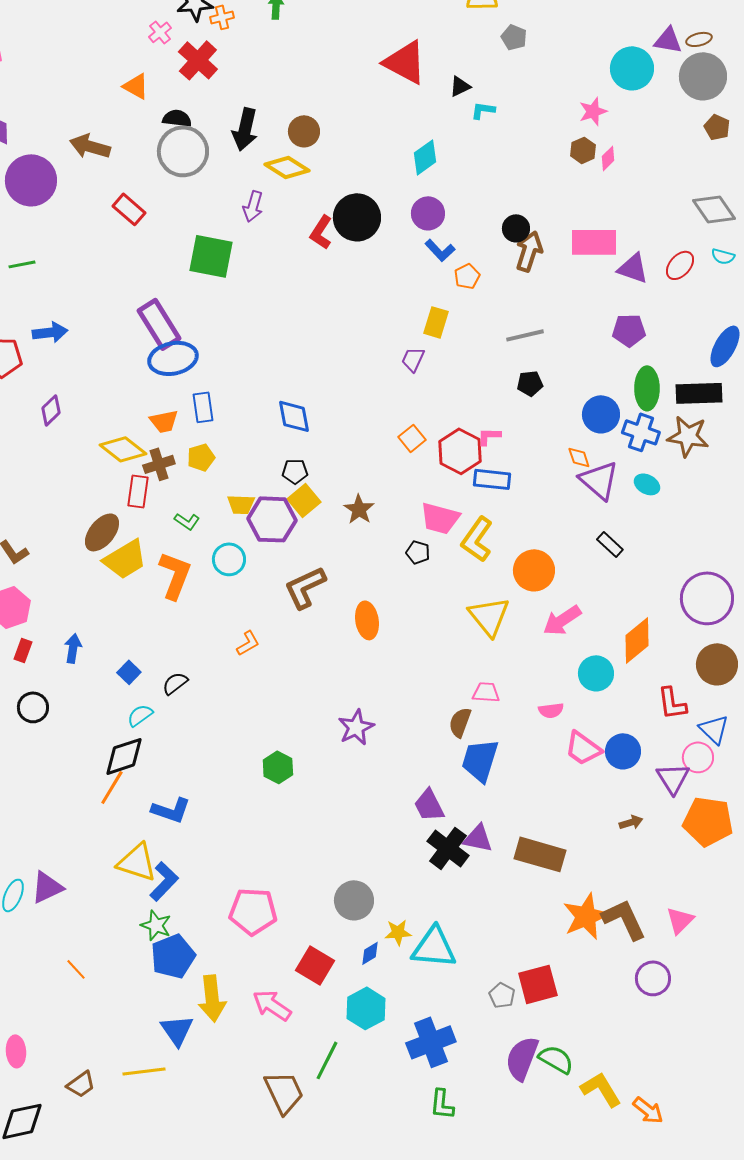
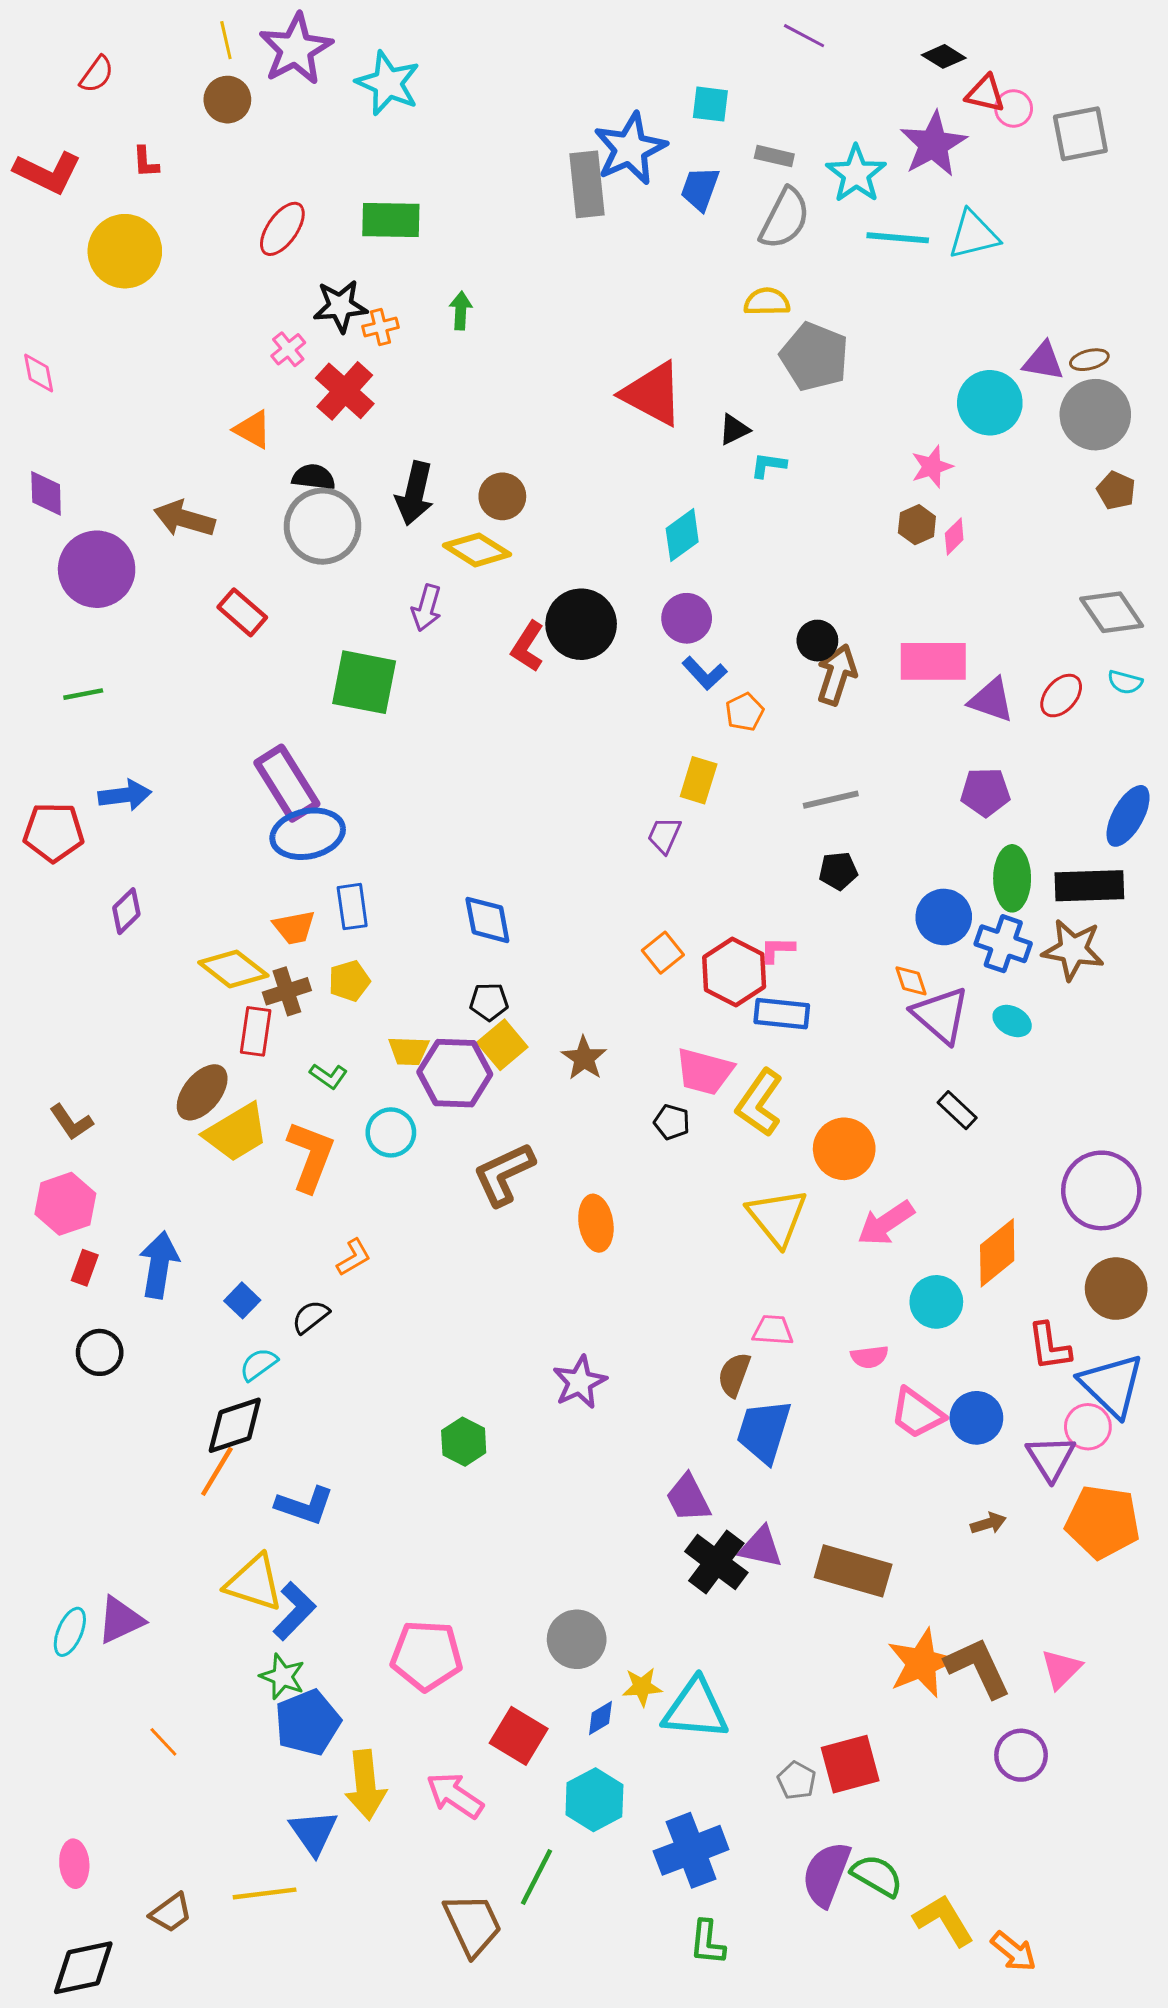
gray pentagon: (514, 37) -> (814, 357), size x1.8
orange L-shape: (248, 643) -> (354, 1257), moved
blue arrow: (73, 648) -> (159, 1265), size x1.5
blue triangle: (714, 729) -> (1112, 1385), size x1.5

